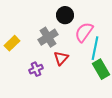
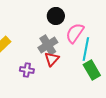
gray cross: (48, 37) -> (48, 45), moved
purple cross: (36, 69) -> (27, 70), turned 32

